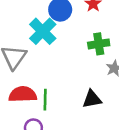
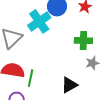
black triangle: (92, 99) -> (69, 85), turned -30

